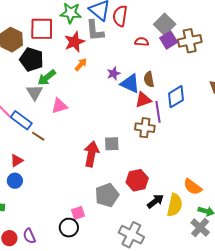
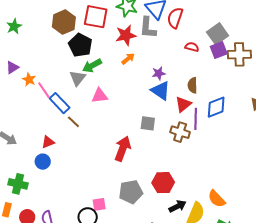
blue triangle: (130, 83) -> (161, 91), moved
red triangle: (143, 100) -> (183, 104), turned -30
gray square: (112, 144) -> (148, 123), moved

